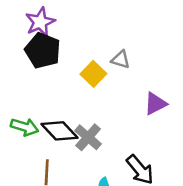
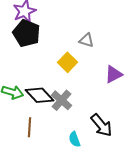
yellow square: (93, 74) -> (68, 62), moved

